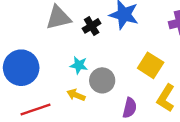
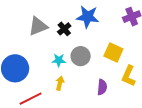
gray circle: (102, 80) -> (81, 56), moved
yellow arrow: (76, 95) -> (60, 83), turned 88

